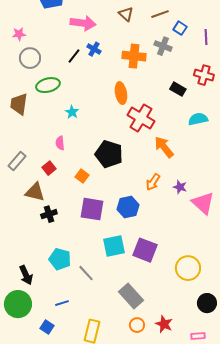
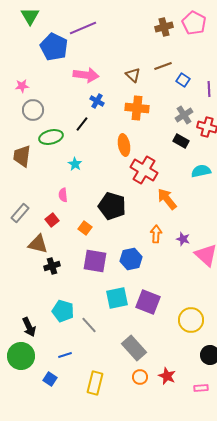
brown triangle: (126, 14) -> (133, 75), moved
gray cross: (163, 46) -> (184, 115), moved, turned 36
black line: (74, 56) -> (82, 124), moved
orange arrow: (153, 182) -> (156, 234), turned 150

